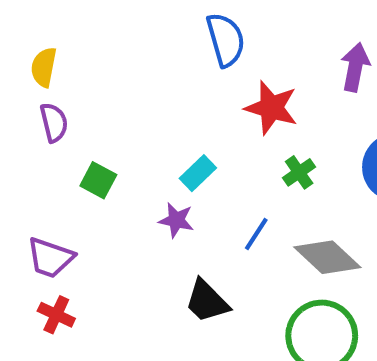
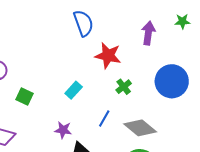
purple star: (176, 220) -> (63, 130), moved

